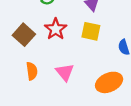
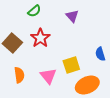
yellow square: (91, 31) -> (71, 65), moved, turned -30

